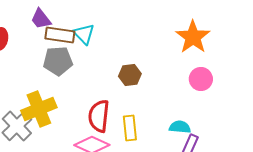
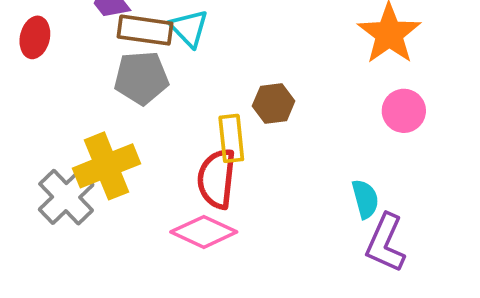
cyan semicircle: (180, 127) -> (365, 199), turned 70
yellow rectangle: (130, 128) -> (231, 138), moved

